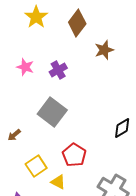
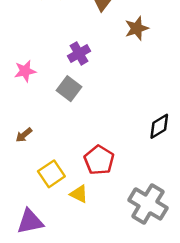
pink star: (25, 67) -> (25, 71), moved, turned -30
gray square: (52, 112) -> (69, 89), moved, size x0.7

